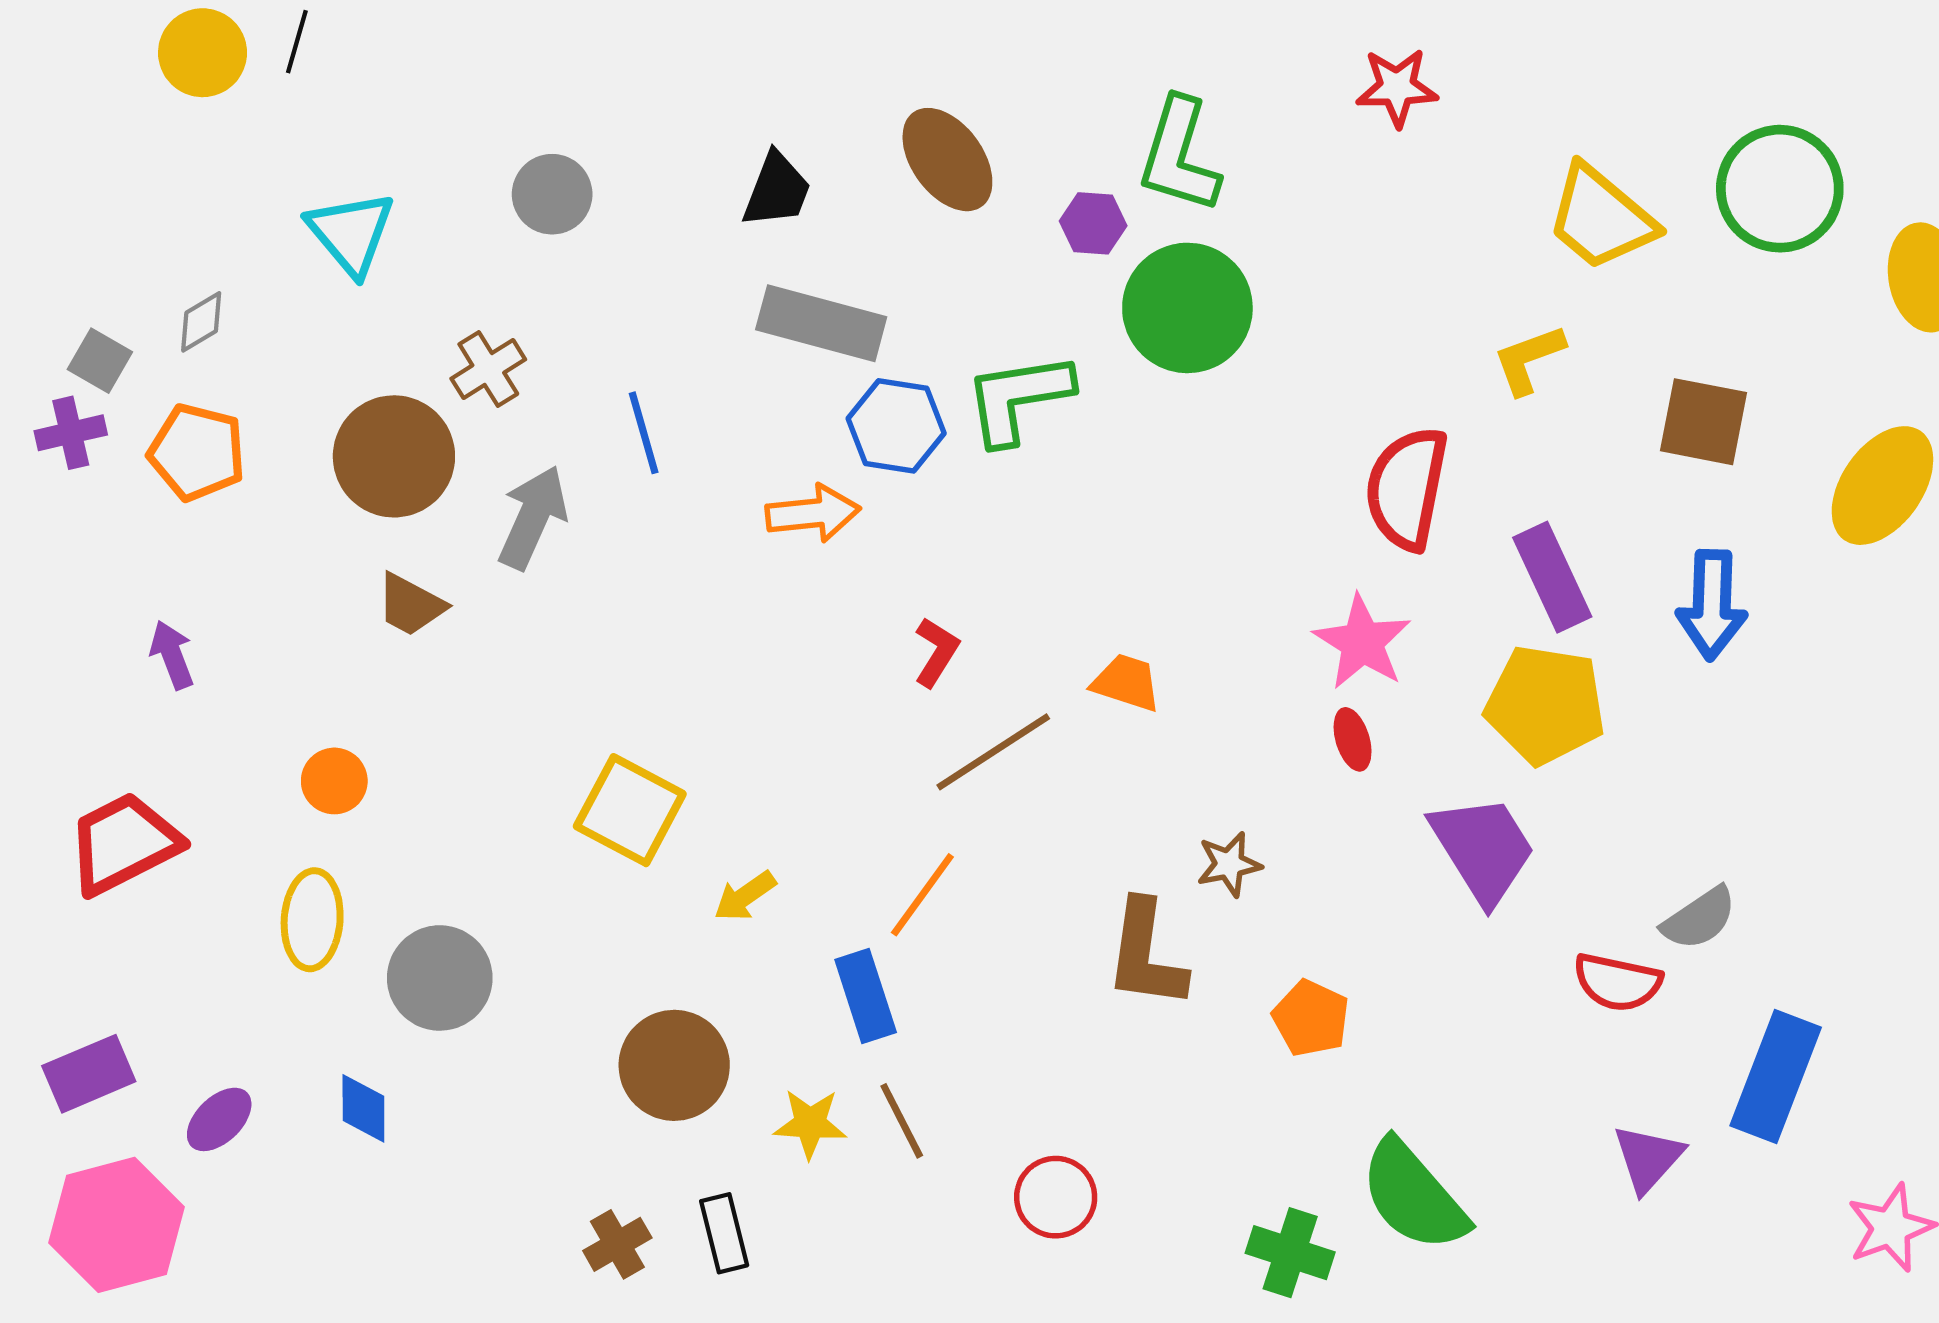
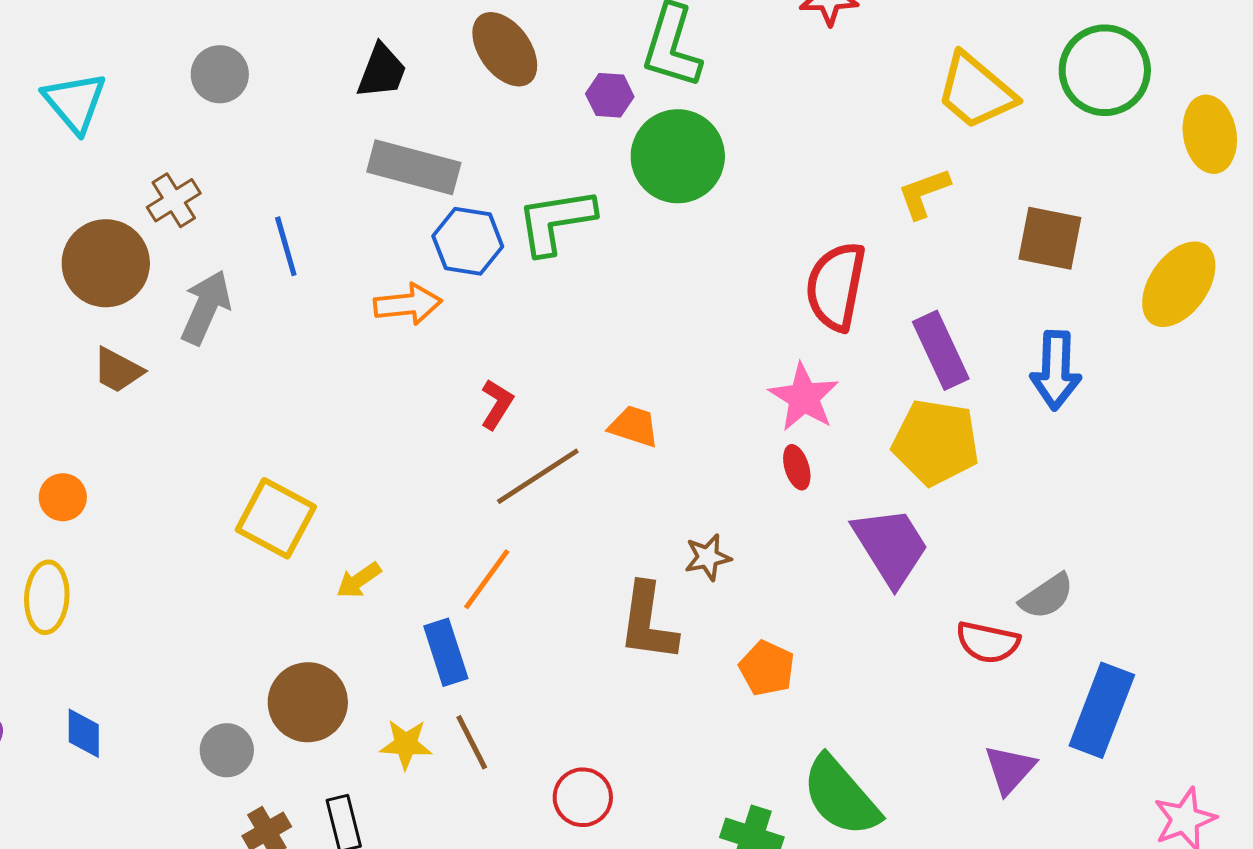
gray circle: (440, 978) -> (227, 750), moved, size x0.7

